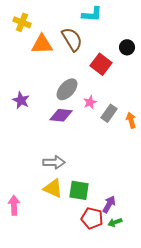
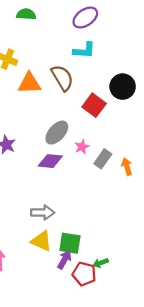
black circle: (127, 47) -> (123, 87), size x1.5
purple arrow: (109, 204) -> (64, 260), moved
green arrow: (115, 222) -> (101, 263), moved

